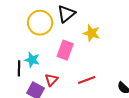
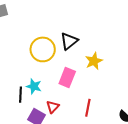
yellow star: (92, 33) -> (94, 61), turned 30
red line: (87, 80) -> (88, 108), turned -60

